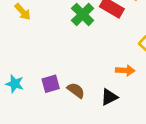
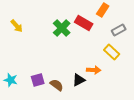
black triangle: (109, 97) -> (79, 80), moved

